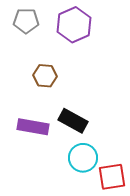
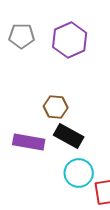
brown hexagon: (45, 76) -> (56, 107), moved

